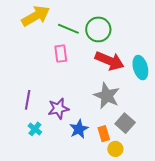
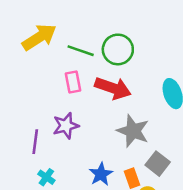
red arrow: (110, 61) -> (113, 88), moved
purple star: (58, 109) -> (66, 126), moved

